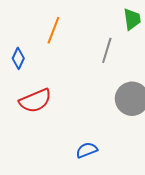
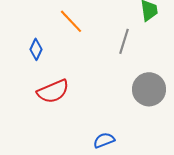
orange line: (53, 30) -> (71, 21), turned -64

